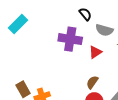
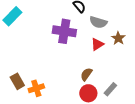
red triangle: (95, 52) -> (97, 44), moved

